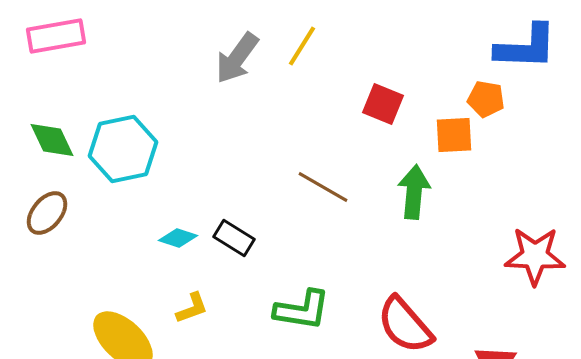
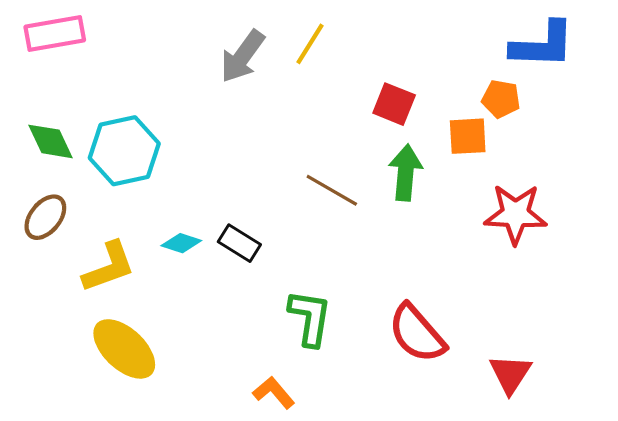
green arrow: (414, 192) -> (405, 173), moved
red star: (535, 256) -> (515, 214), moved
yellow L-shape: (192, 308) -> (109, 267), moved, size x1.6
green L-shape: (302, 310) -> (310, 318), turned -90

